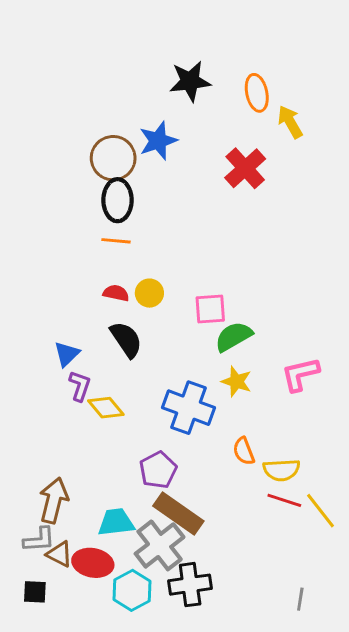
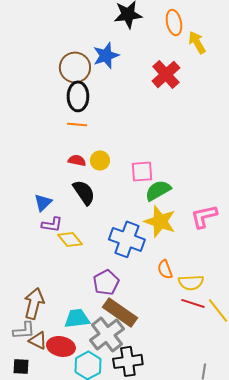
yellow star: (236, 382) -> (160, 221), size x1.5
purple L-shape: (80, 386) -> (52, 224), turned 80

